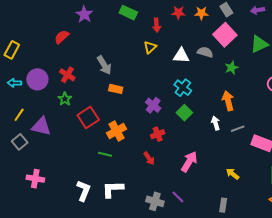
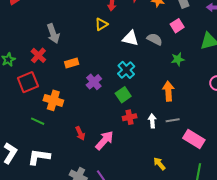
pink square: (225, 35) -> (177, 26), size x0.6
red cross: (67, 75) -> (38, 55), moved
orange rectangle: (116, 89) -> (72, 63), moved, turned -40
white arrow: (216, 123) -> (152, 121), moved
orange cross: (117, 131) -> (53, 100), turned 36
red cross: (158, 134) -> (130, 117), moved
pink arrow: (189, 162) -> (104, 140), moved

